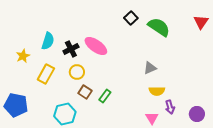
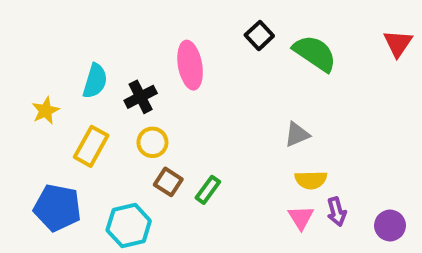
pink ellipse: (96, 46) -> (190, 65), moved, turned 45
blue pentagon: (16, 105) -> (57, 208), moved
pink triangle: (152, 118) -> (301, 218), moved

